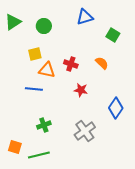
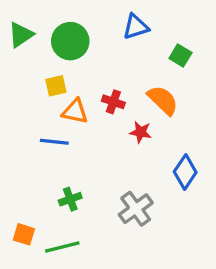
green circle: (44, 26) -> (70, 41), size x1.5
orange semicircle: (102, 63) -> (163, 100), size x1.5
red star: (81, 90) -> (140, 132), moved

